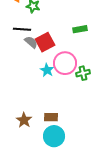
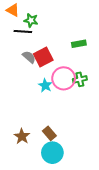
black line: (22, 29) -> (23, 32), moved
green cross: (83, 73) -> (80, 79), moved
brown rectangle: (51, 117) -> (49, 133), turned 48

